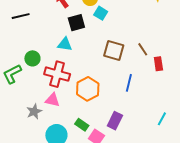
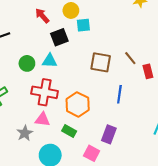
cyan square: (101, 13) -> (83, 25), turned -32
green circle: (32, 58) -> (27, 63), moved
green rectangle: (82, 125) -> (69, 131), moved

